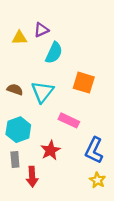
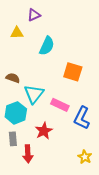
purple triangle: (41, 30) -> (34, 15), moved
cyan triangle: (42, 92) -> (34, 94), moved
blue L-shape: (94, 150) -> (82, 118), moved

